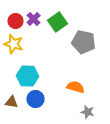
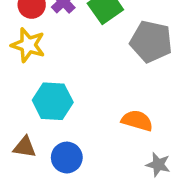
blue circle: (36, 99) -> (67, 158), moved

